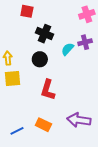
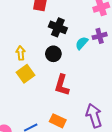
yellow square: (12, 78) -> (26, 74), turned -30
purple arrow: (79, 120) -> (94, 116), turned 65

